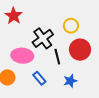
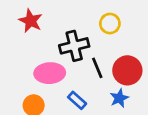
black cross: (43, 38) -> (74, 46), turned 30
red circle: (80, 50) -> (127, 70), moved

